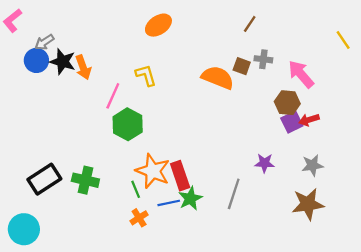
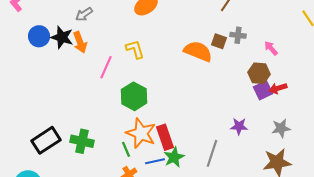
gray arrow: (44, 42) -> (84, 14), moved
pink arrow: (301, 74) -> (271, 48), size x0.6
green hexagon: (128, 124) -> (134, 96), moved

